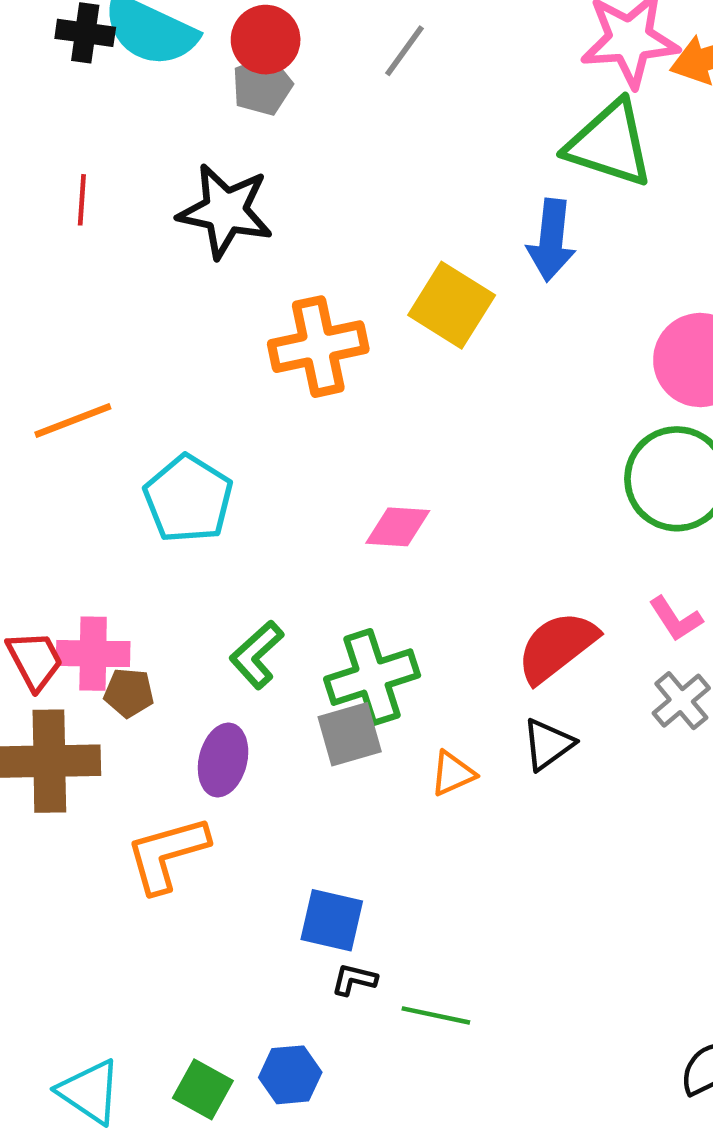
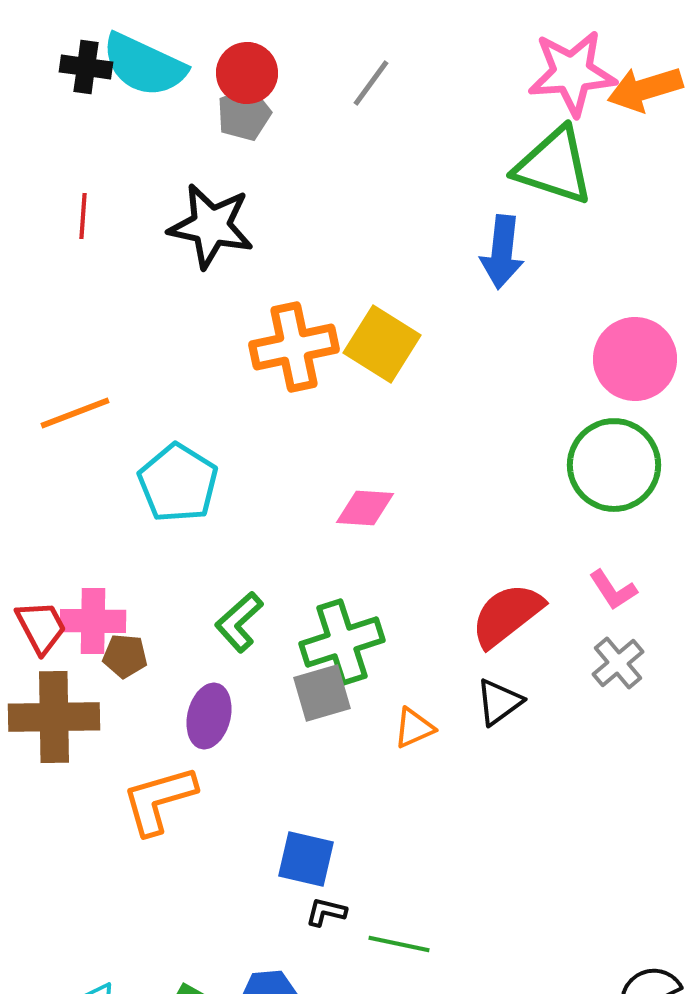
yellow square: (452, 305) -> (382, 344), moved

